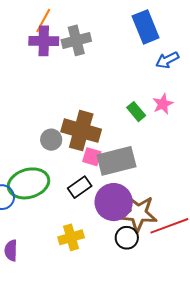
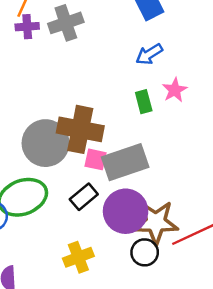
purple cross: (44, 41) -> (27, 27), size x0.7
blue arrow: (167, 60) -> (149, 54), moved
green rectangle: (136, 112) -> (144, 102), turned 30
gray circle: (51, 140) -> (46, 143), size x1.8

